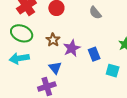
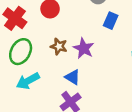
green ellipse: (22, 33) -> (21, 52), turned -65
blue rectangle: (94, 54) -> (111, 21), moved, turned 64

